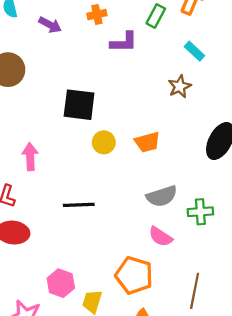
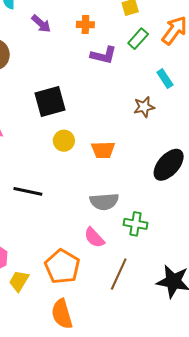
black square: (79, 105) -> (50, 101), turned -36
brown line: (195, 291) -> (119, 274), moved

